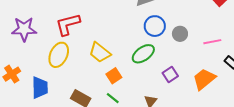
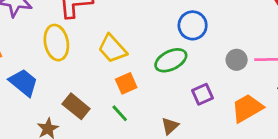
gray circle: (180, 34) -> (237, 60), moved
yellow ellipse: (59, 55) -> (56, 43), turned -45
blue trapezoid: (40, 88) -> (23, 83), turned -60

